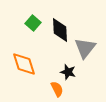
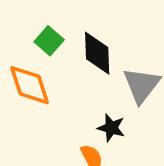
orange diamond: (24, 64) -> (30, 85), moved

